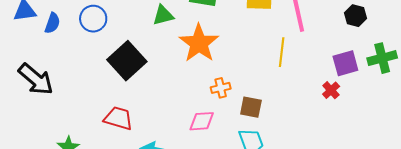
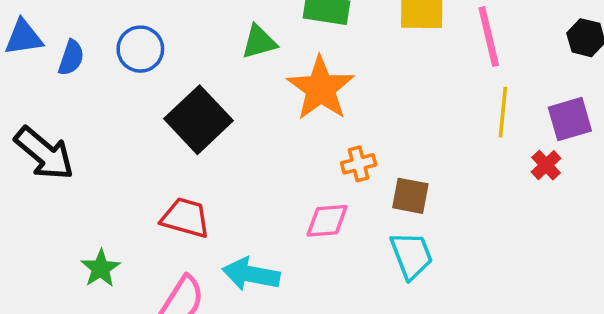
yellow line: (282, 52) -> (503, 112), moved

